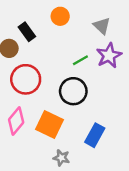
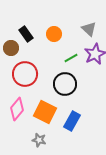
orange circle: (60, 16) -> (54, 34), moved
blue rectangle: (95, 135) -> (72, 121), moved
gray star: (61, 158) -> (39, 140), moved

